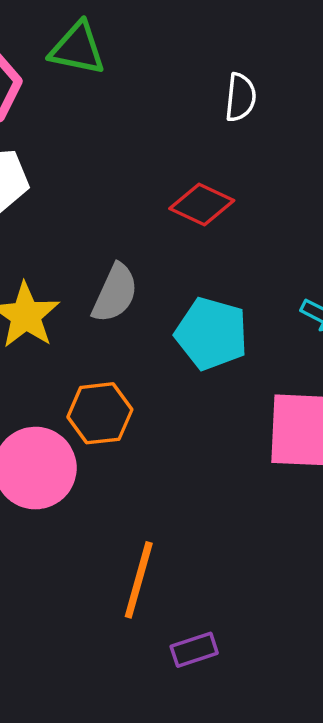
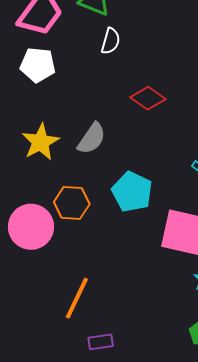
white semicircle: (240, 97) -> (111, 41), moved
cyan pentagon: (211, 334) -> (132, 192), moved

